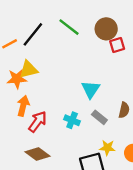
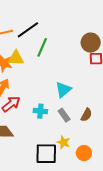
green line: (69, 27) -> (42, 47), moved, turned 60
cyan cross: (72, 120) -> (40, 111), turned -32

